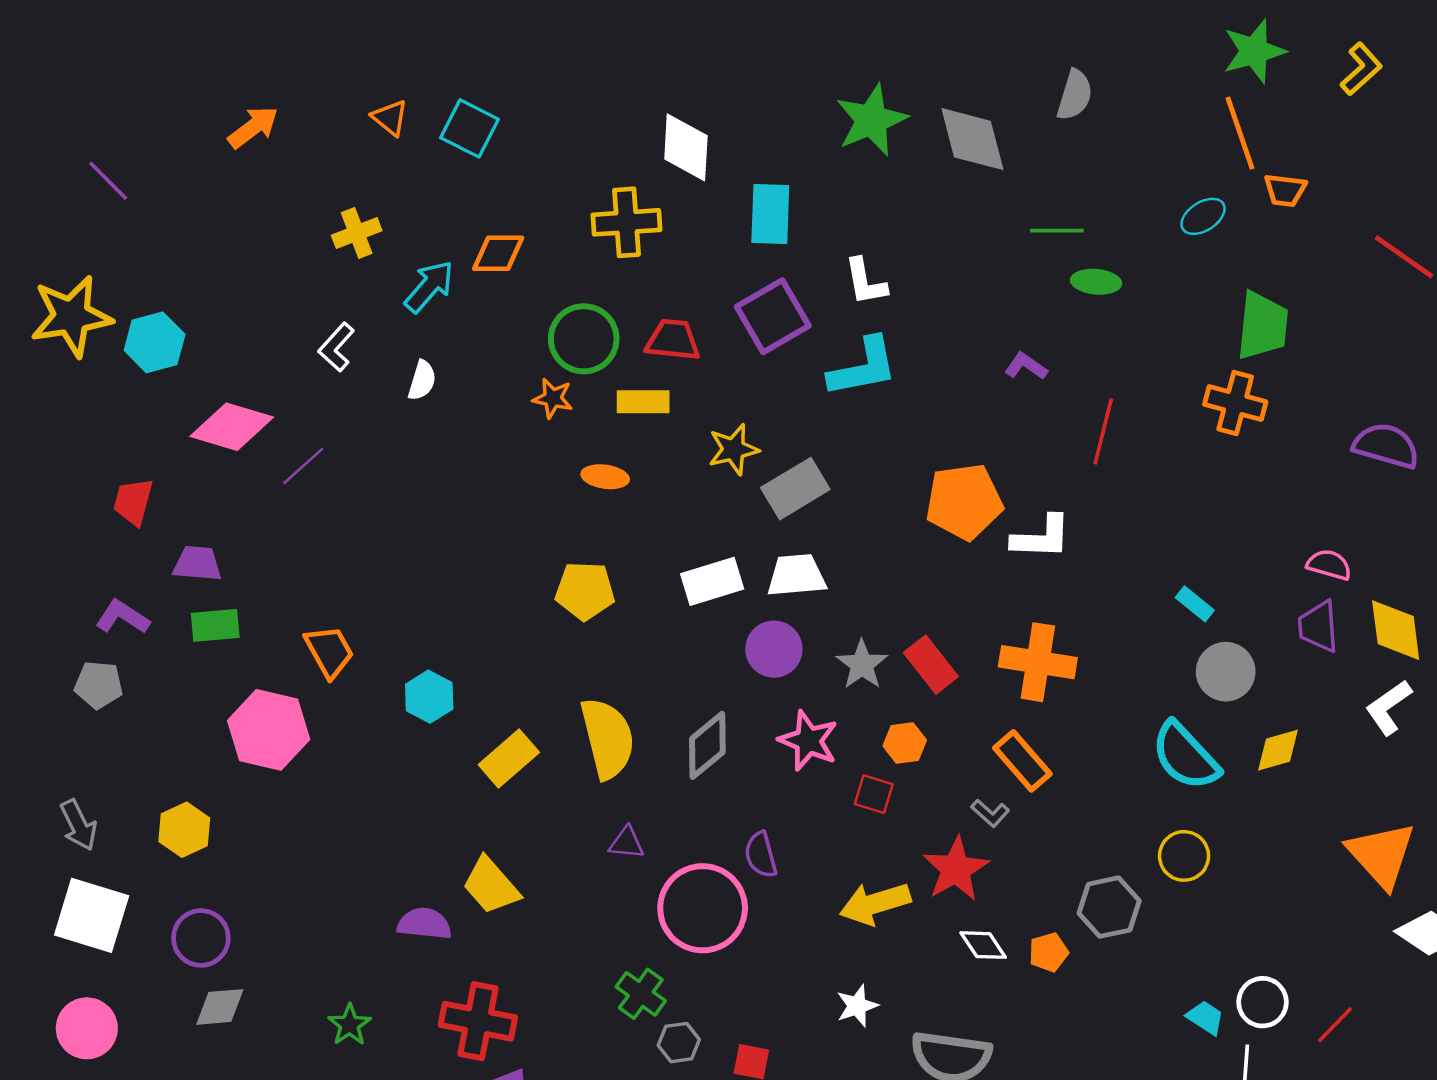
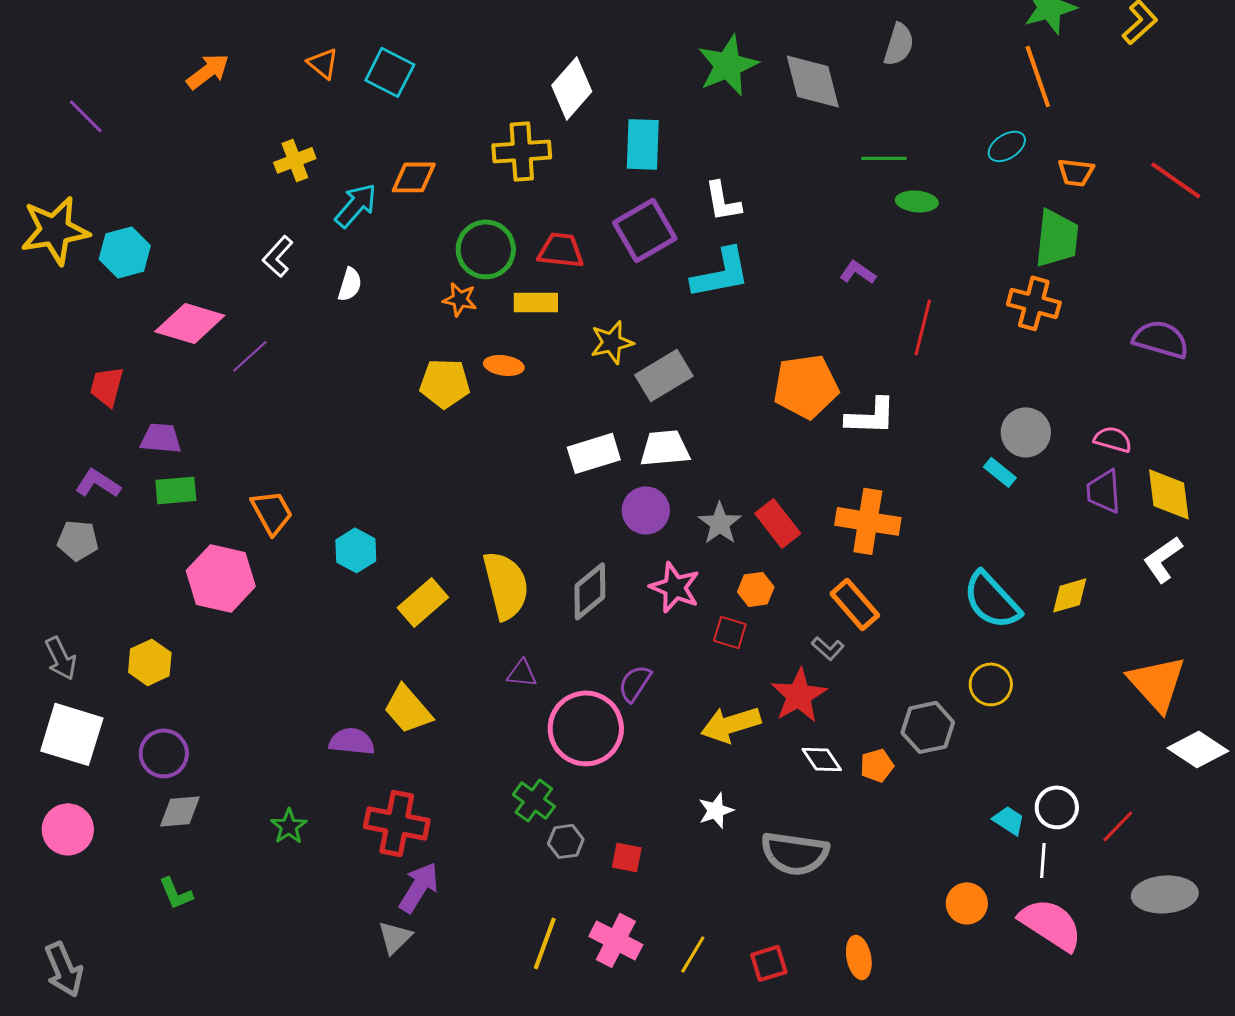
white diamond: (686, 147) -> (572, 88), turned 38
orange trapezoid: (1285, 190) -> (1076, 172), moved
yellow pentagon: (585, 591) -> (445, 383), moved
gray circle: (1226, 672) -> (1026, 432), moved
purple semicircle: (761, 855) -> (635, 683), turned 48

